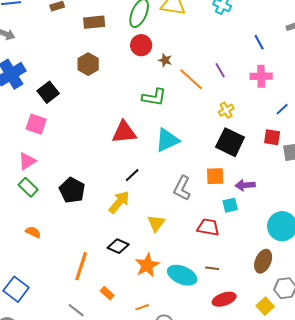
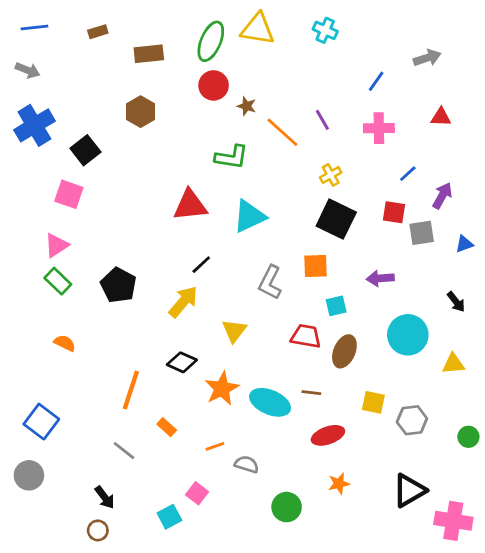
blue line: (259, 42) -> (376, 81), turned 63
purple arrow: (245, 185) -> (380, 278), moved
brown ellipse: (263, 261) -> (344, 351), moved
yellow square: (265, 306) -> (373, 402), moved, turned -36

